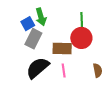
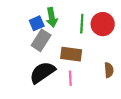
green line: (82, 21) -> (82, 24), moved
red circle: (81, 38) -> (103, 24), moved
brown semicircle: (98, 70) -> (109, 70), moved

